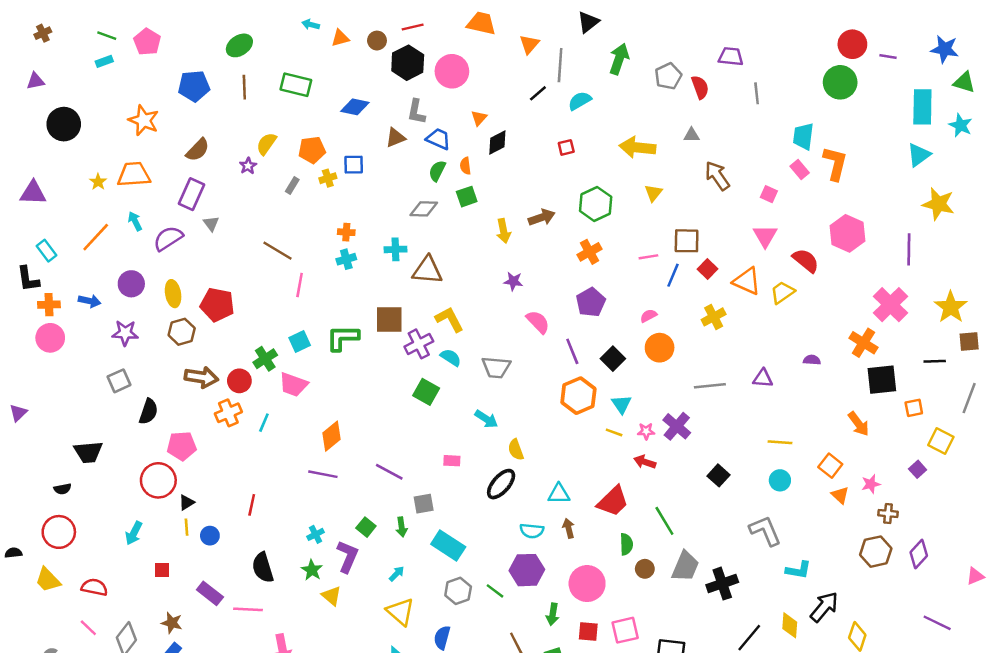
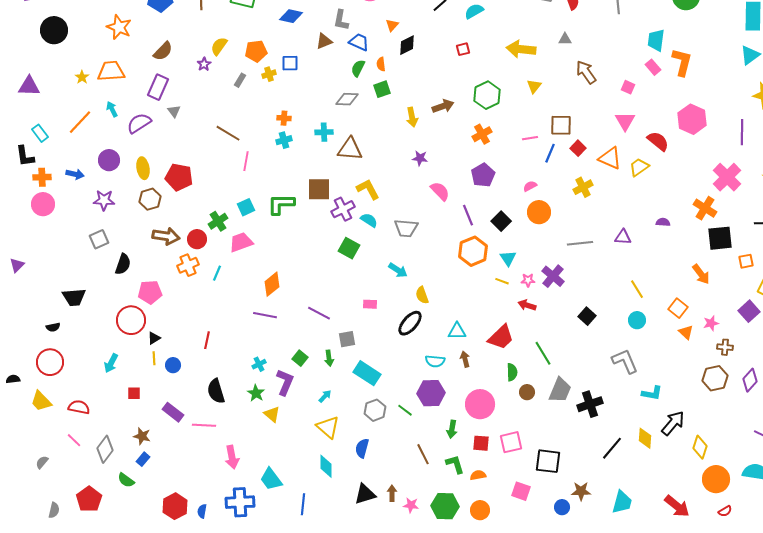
pink trapezoid: (293, 385) -> (241, 242), turned 140
yellow line: (780, 442) -> (637, 289), turned 54
purple square: (918, 469) -> (749, 311), size x1.5

